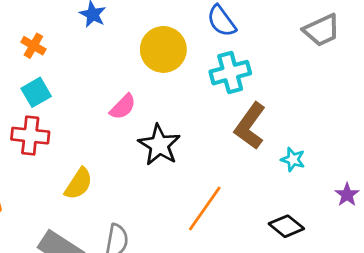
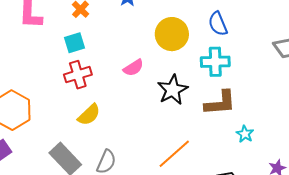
brown L-shape: (250, 126) -> (220, 103), turned -144
red cross: (30, 136) -> (78, 75), moved, turned -36
black star: (159, 145) -> (173, 90), moved

